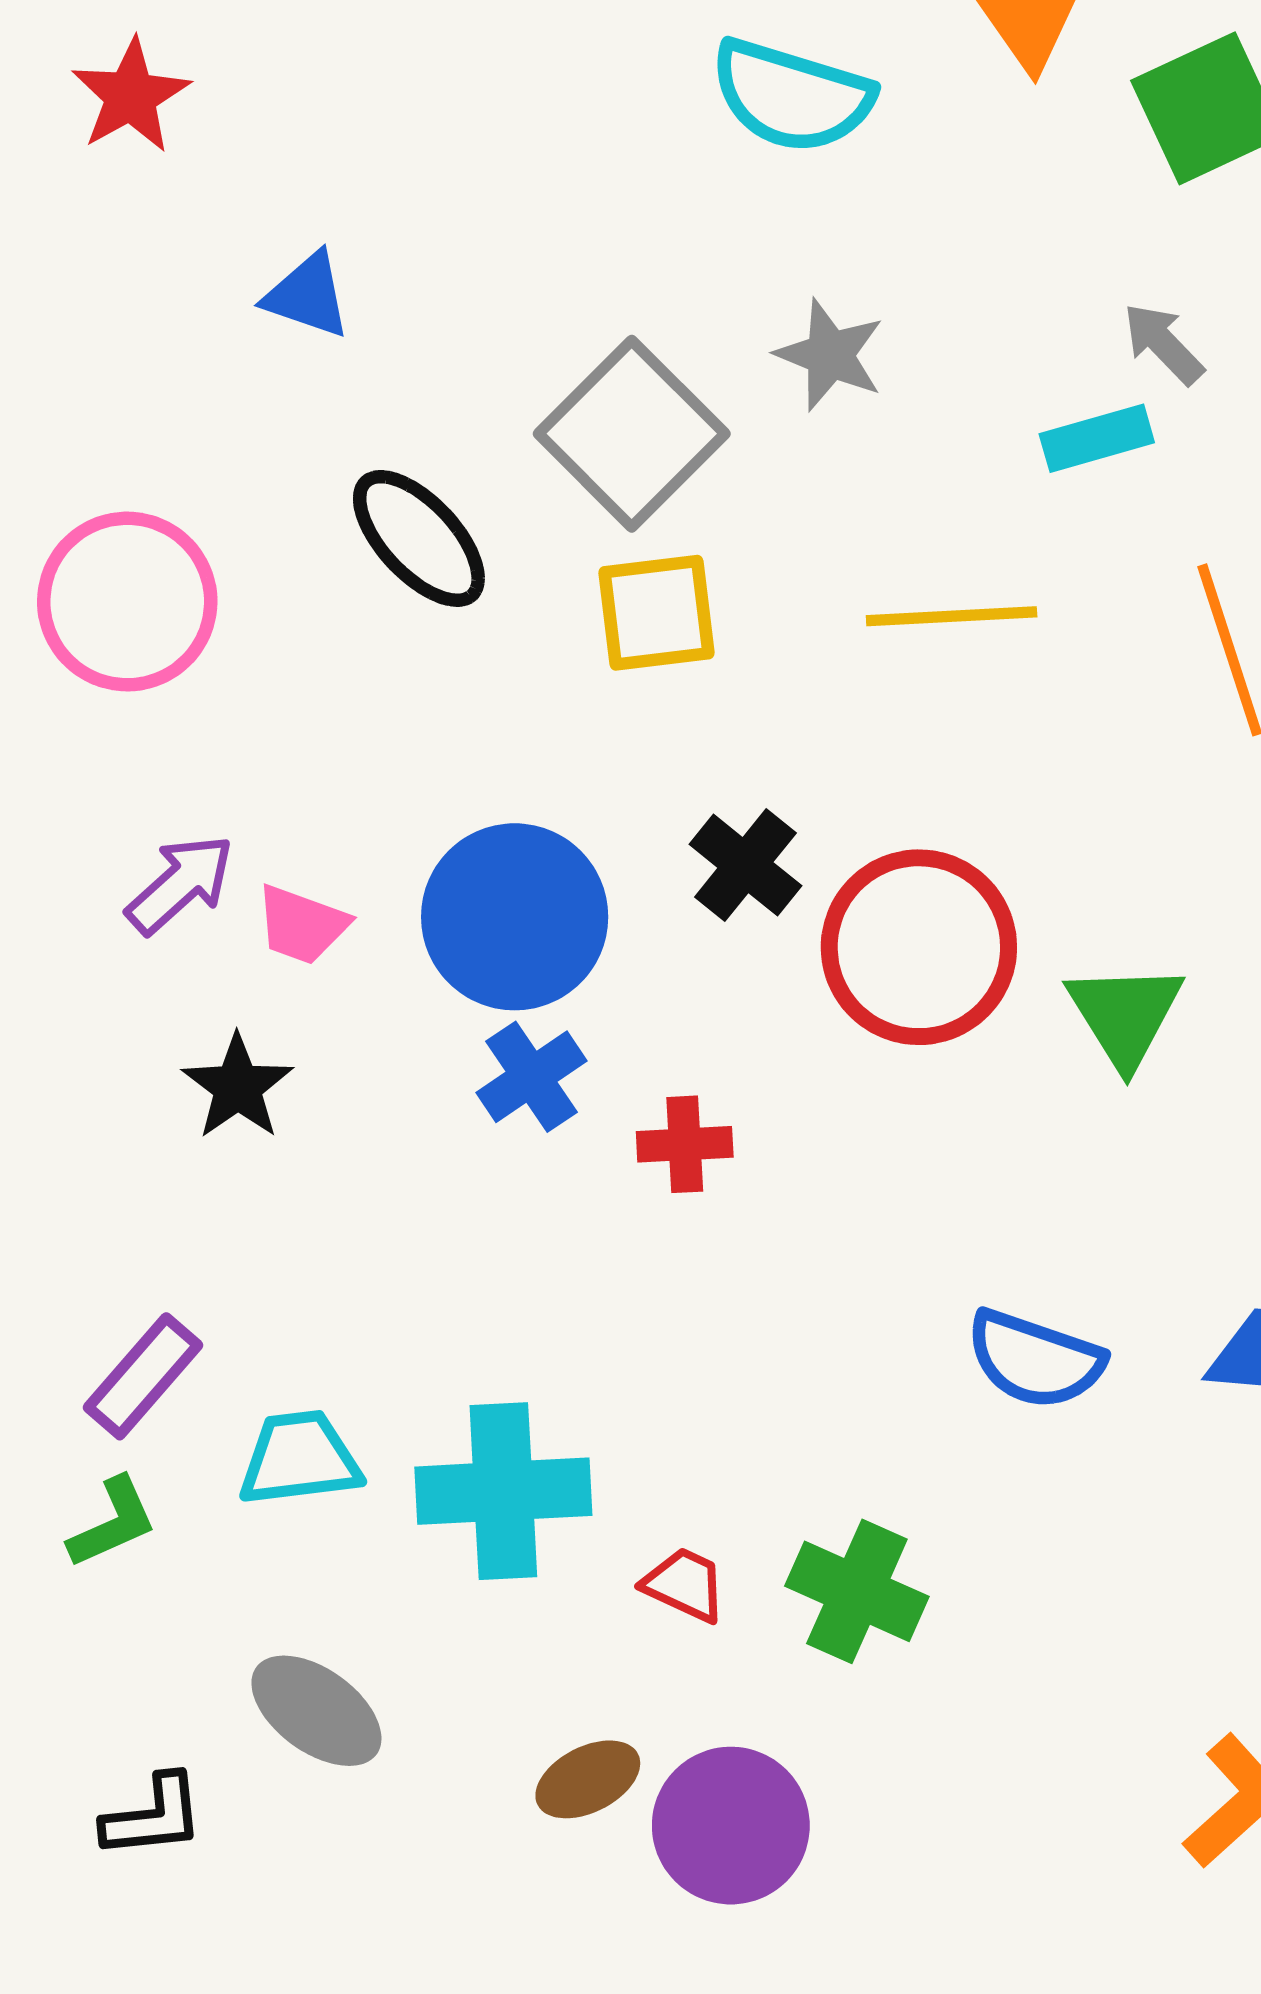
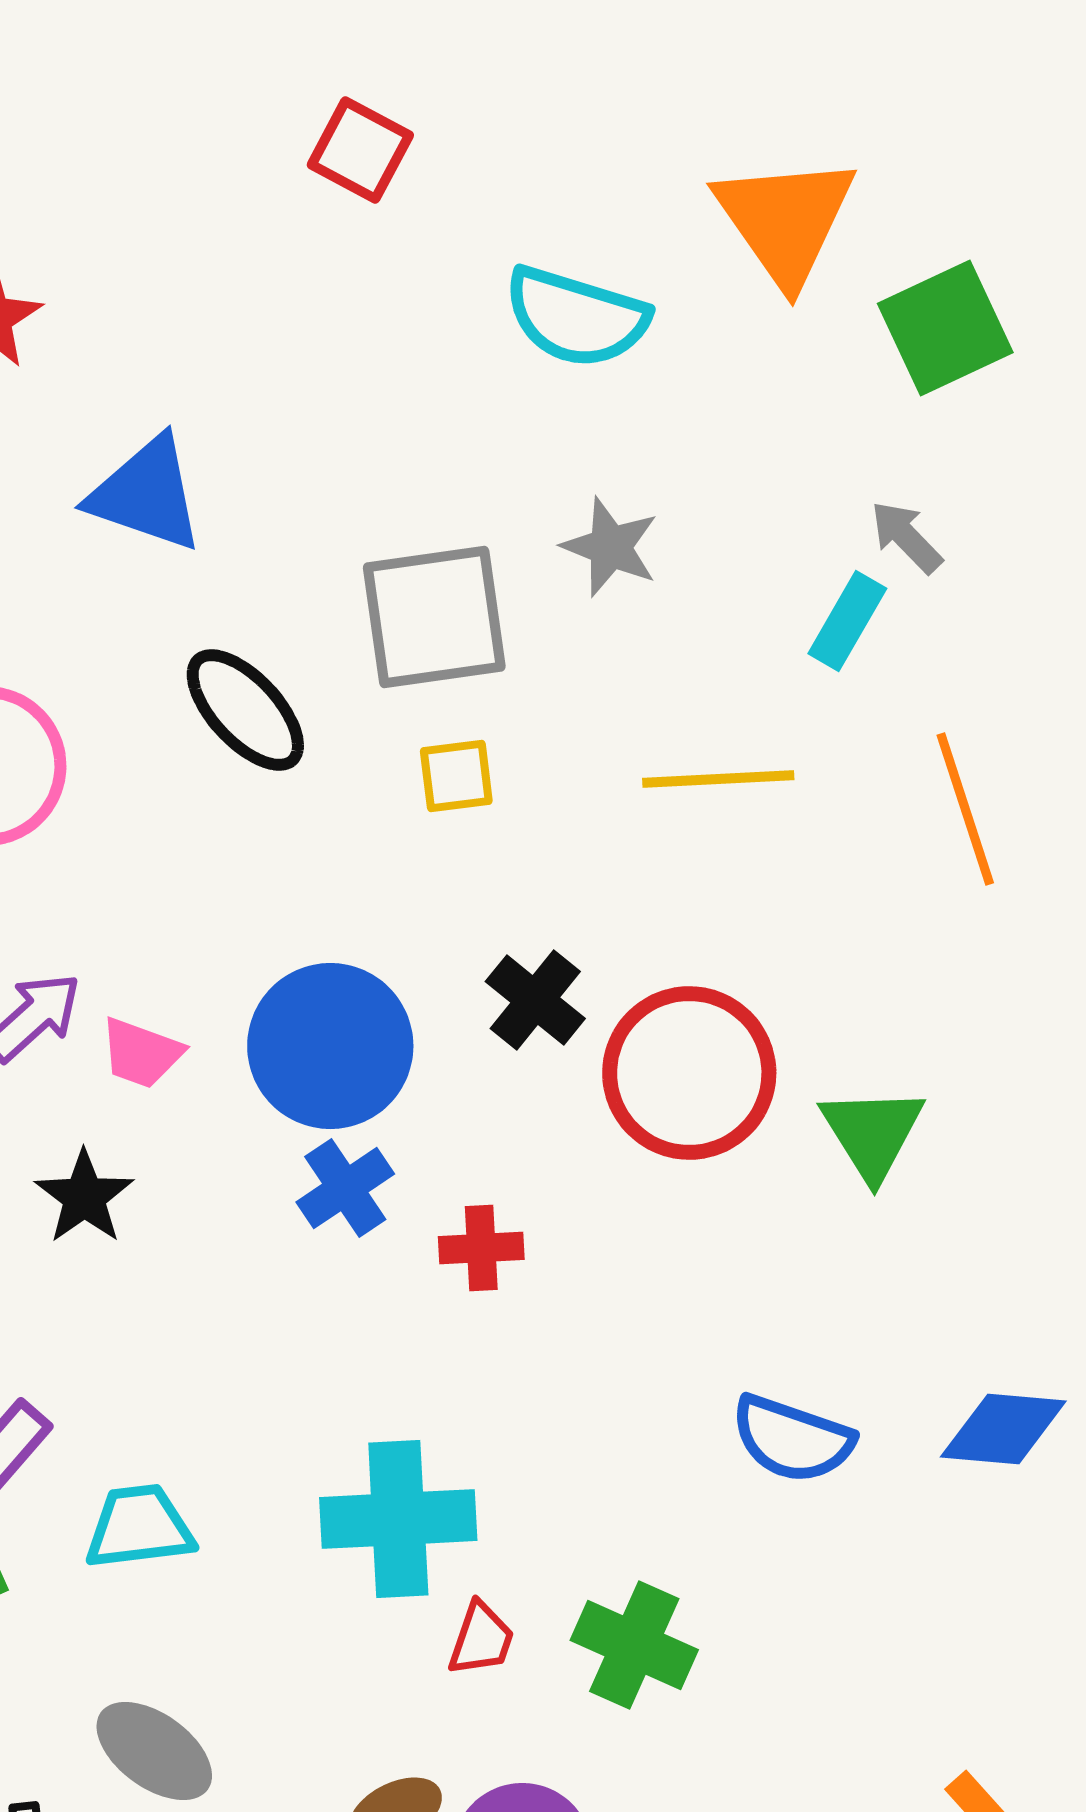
blue triangle: (307, 295) -> (146, 494), size x1.5
gray square: (632, 434) -> (434, 617), turned 37
cyan rectangle: (1097, 438) -> (847, 621), turned -44
yellow square: (657, 613) -> (456, 776), size x0.7
cyan cross: (503, 1491) -> (398, 1519), moved
red trapezoid: (685, 1585) -> (481, 1639), turned 84

